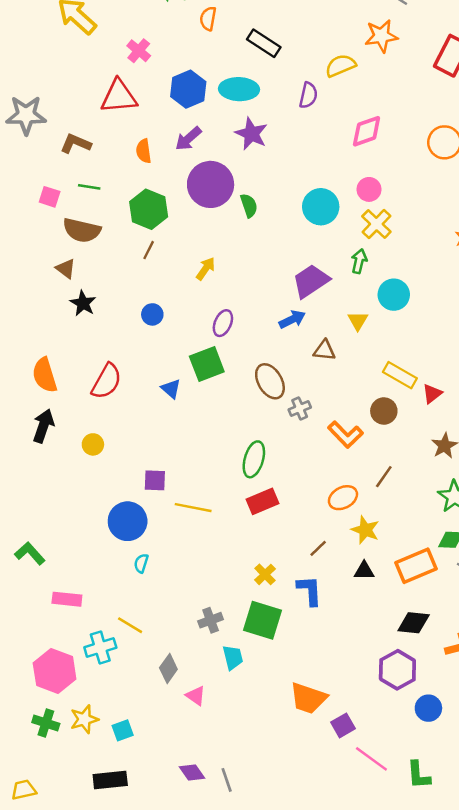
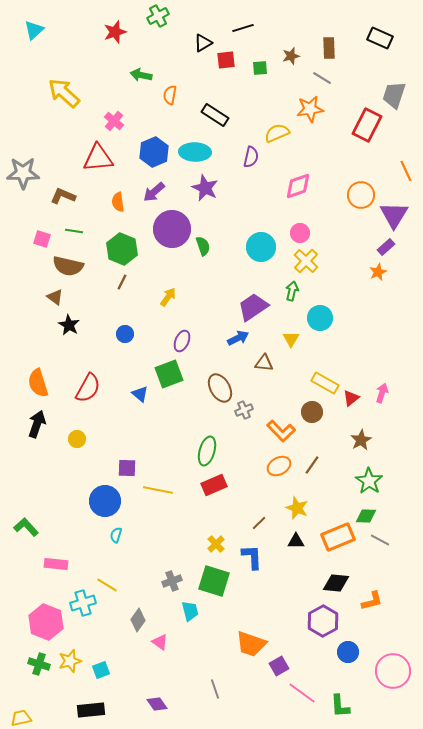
orange ellipse: (343, 498) -> (279, 466), moved
gray line: (227, 780) -> (215, 689), moved

